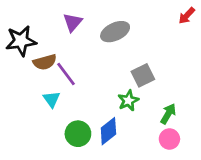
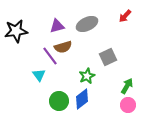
red arrow: (187, 16) -> (125, 16), moved
purple triangle: (73, 22) -> (57, 26), moved, turned 35
brown semicircle: (45, 62) -> (63, 47), moved
green star: (128, 101) -> (87, 76), moved

